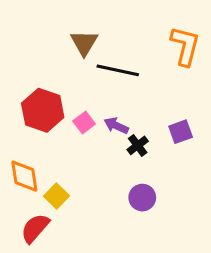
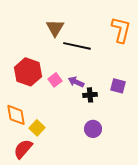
purple square: (181, 132) -> (118, 86), turned 35
black cross: (138, 145) -> (90, 95), turned 32

